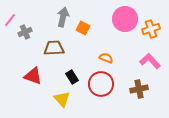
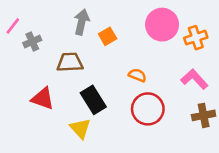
orange square: (83, 28) -> (108, 36), turned 32
black rectangle: (72, 77) -> (93, 100), size x1.5
red circle: (101, 84) -> (148, 109), moved
brown cross: (139, 89) -> (204, 115), moved

